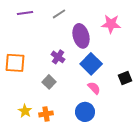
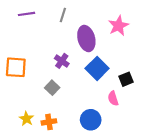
gray line: (59, 14) -> (63, 15), turned -40
pink star: (111, 24) -> (118, 26), turned -30
black square: (125, 78) -> (126, 79), moved
pink semicircle: (94, 88) -> (113, 98), moved, turned -152

